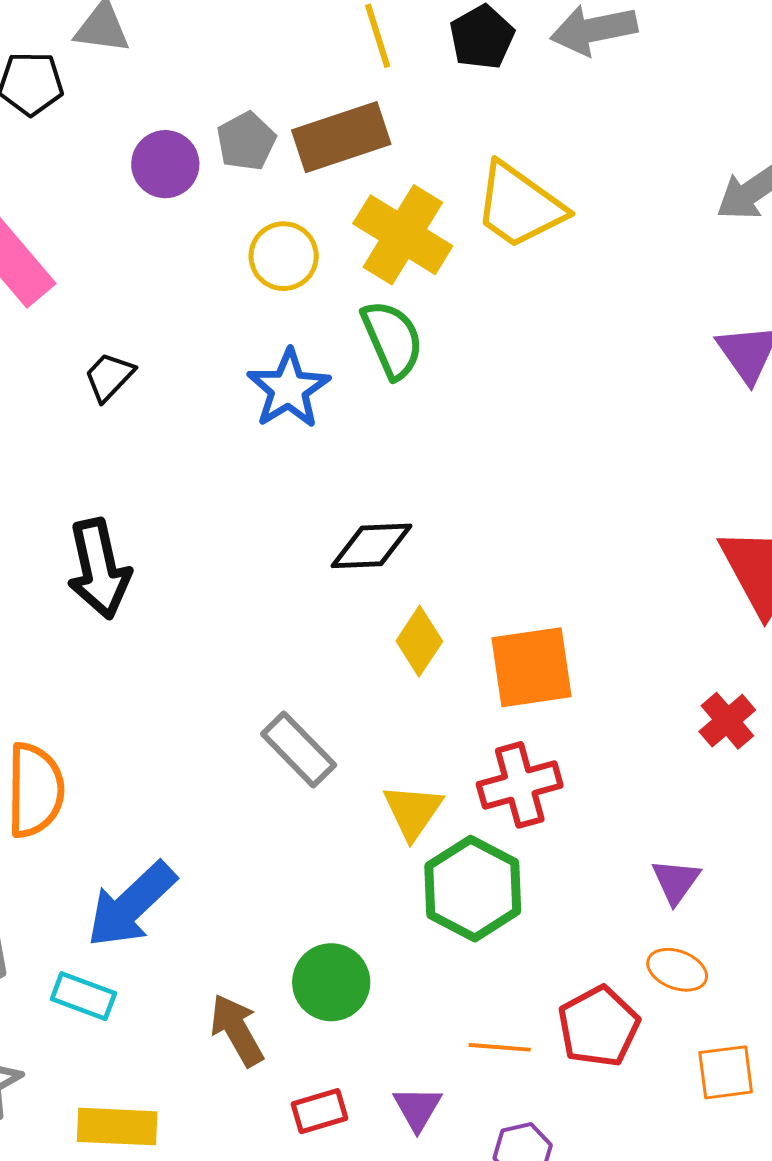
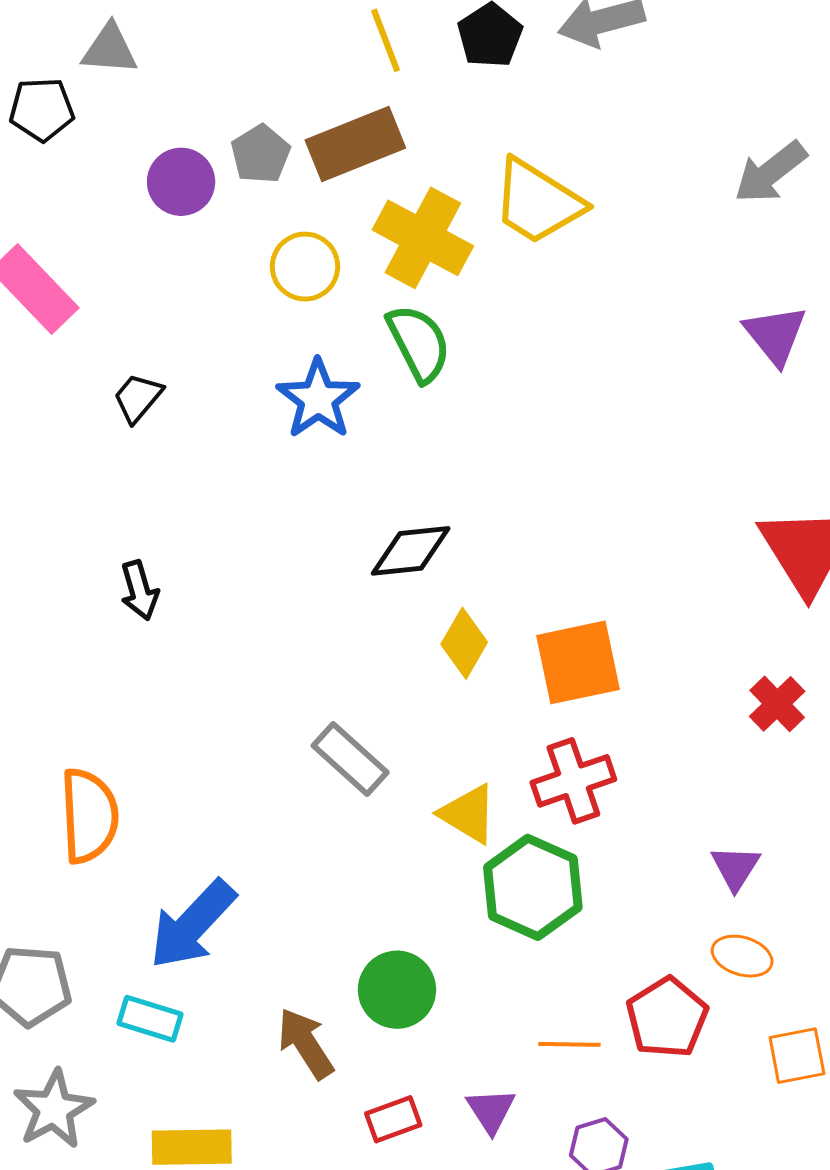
black arrow: (99, 569) -> (139, 590), size x0.6
yellow triangle: (413, 811) -> (468, 814), turned -30

